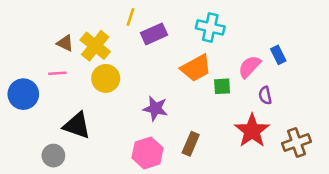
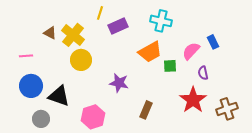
pink line: (57, 73) -> (26, 56), moved
blue circle: (23, 94) -> (31, 86), moved
pink hexagon: (148, 153) -> (93, 117), moved

